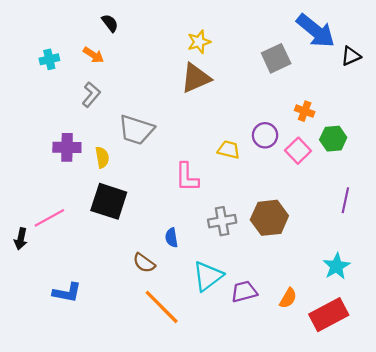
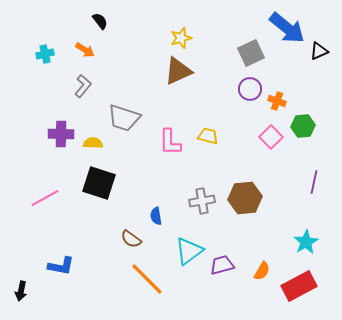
purple circle: (265, 135) -> (250, 89), moved
yellow semicircle: (102, 157) -> (93, 143), turned -78
pink L-shape: (187, 177) -> (170, 142), moved
black arrow: (21, 239) -> (21, 291), moved

